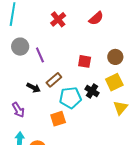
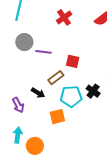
purple line: (40, 55) -> (44, 52), turned -63
red square: (85, 61) -> (73, 61), moved
black arrow: (34, 88) -> (38, 93), moved

